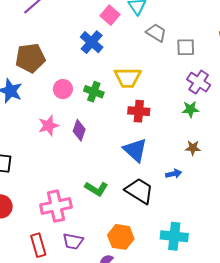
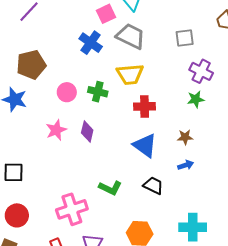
pink square: (110, 15) -> (106, 14), turned 30
gray trapezoid: (156, 33) -> (131, 36), moved, size x1.4
brown star: (193, 148) -> (185, 137), moved
black trapezoid: (139, 191) -> (153, 186), size x0.7

